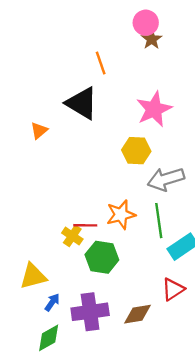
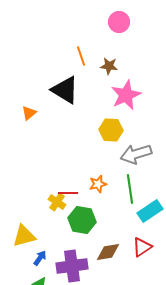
brown star: (152, 39) -> (109, 66), moved, turned -30
orange star: (121, 215) -> (98, 184), size x0.7
brown diamond: (137, 314) -> (108, 252), moved

